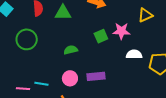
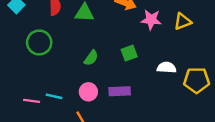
pink star: (121, 31) -> (151, 20), moved
green square: (101, 36) -> (129, 53), moved
green semicircle: (71, 50) -> (91, 58), turned 136

